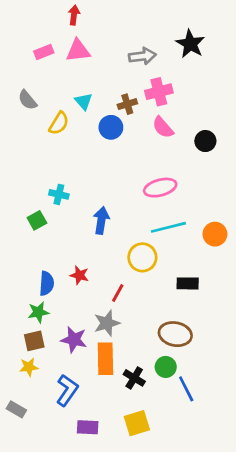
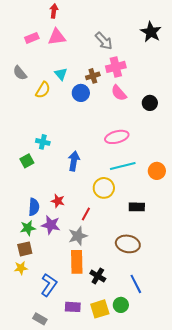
black star: (190, 44) -> (151, 32), moved
gray arrow: (142, 56) -> (104, 41), turned 54
purple star: (74, 340) -> (51, 225), moved
green circle: (166, 367) -> (121, 305), moved
gray rectangle: (16, 409) -> (40, 319), moved
purple rectangle: (88, 427) -> (73, 307), moved

